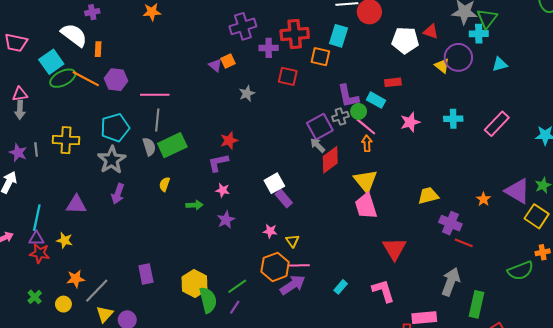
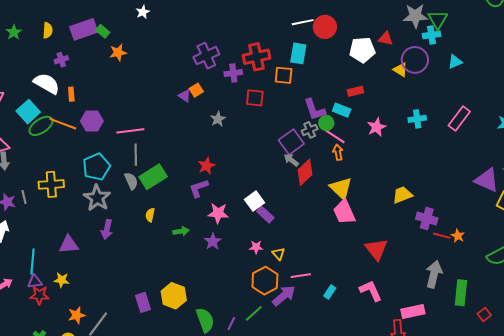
pink star: (223, 190) -> (218, 213), moved, size x1.5
orange star: (483, 199) -> (458, 236), moved
pink line: (299, 265) -> (301, 276), moved
yellow hexagon: (194, 284) -> (174, 296), moved
green line: (237, 286) -> (254, 313), moved

